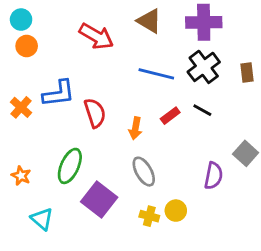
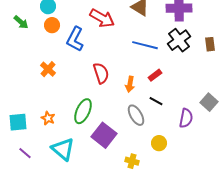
blue L-shape: (59, 93) -> (75, 39), moved, turned 125
black line: (202, 110) -> (156, 101), moved
yellow cross: (149, 216) -> (132, 161), moved
cyan triangle: (42, 219) -> (63, 149), size x1.4

